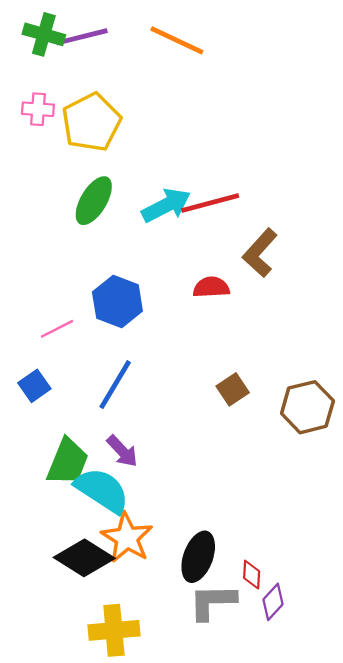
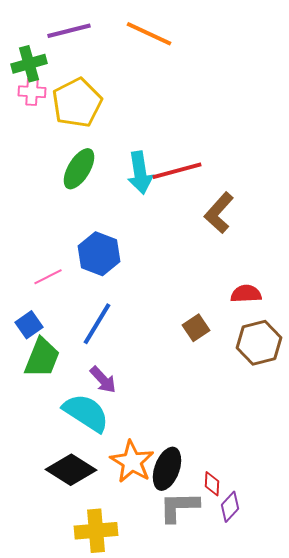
green cross: (44, 34) -> (29, 64), moved, turned -32
cyan arrow: (166, 205) -> (140, 173), turned 108
red semicircle: (211, 287) -> (246, 294), moved
green trapezoid: (68, 462) -> (42, 358), moved
orange star: (127, 538) -> (132, 462), moved

